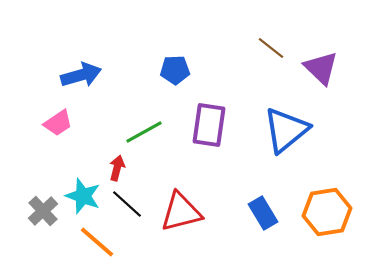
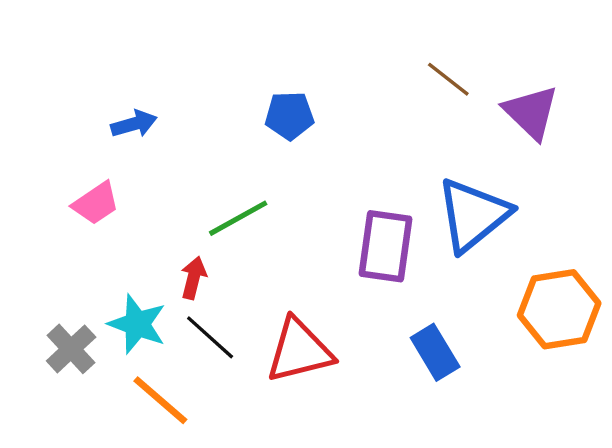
blue arrow: (81, 75) -> (134, 124), size x0.7
purple rectangle: (209, 125) -> (385, 246), moved
orange hexagon: (327, 212) -> (559, 309), moved

